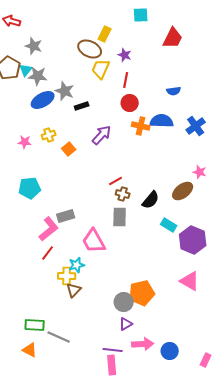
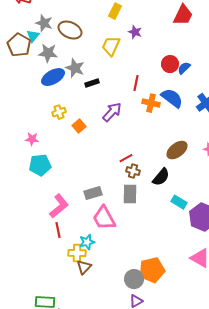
brown ellipse: (90, 49) -> (70, 30), moved
cyan triangle: (26, 70) -> (33, 36), moved
red line: (126, 80) -> (136, 83), moved
blue semicircle: (174, 91) -> (184, 68), turned 144
red circle: (130, 103) -> (170, 64), moved
blue semicircle: (162, 121) -> (172, 98), turned 35
pink star: (25, 142) -> (32, 139), moved
brown ellipse: (183, 191) -> (177, 150), moved
gray rectangle: (66, 216) -> (93, 193), moved
red line: (48, 253) -> (58, 230), turned -49

